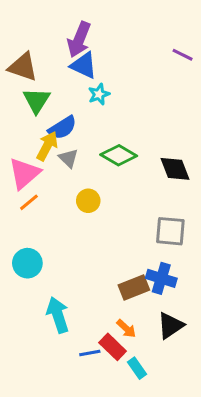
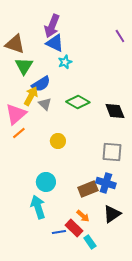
purple line: (183, 55) -> (120, 36), turned 32
yellow circle: (88, 201) -> (58, 141), moved
cyan circle: (27, 263) -> (46, 182), moved

